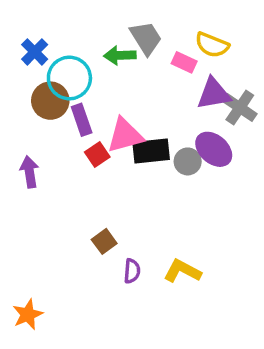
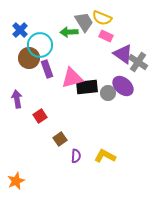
yellow semicircle: (212, 45) -> (102, 18), moved
purple triangle: (214, 94) -> (123, 54), turned 45
red square: (97, 155) -> (40, 116), moved

